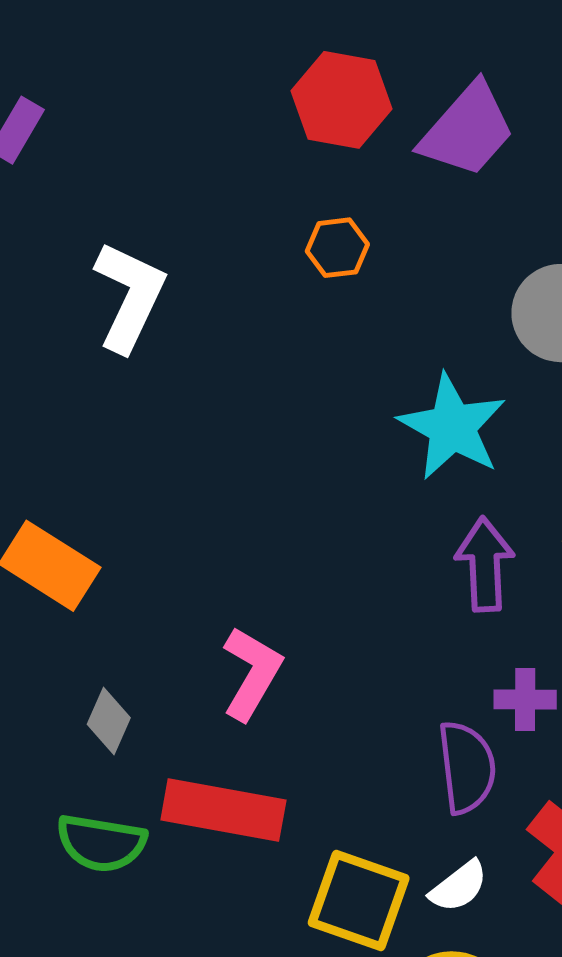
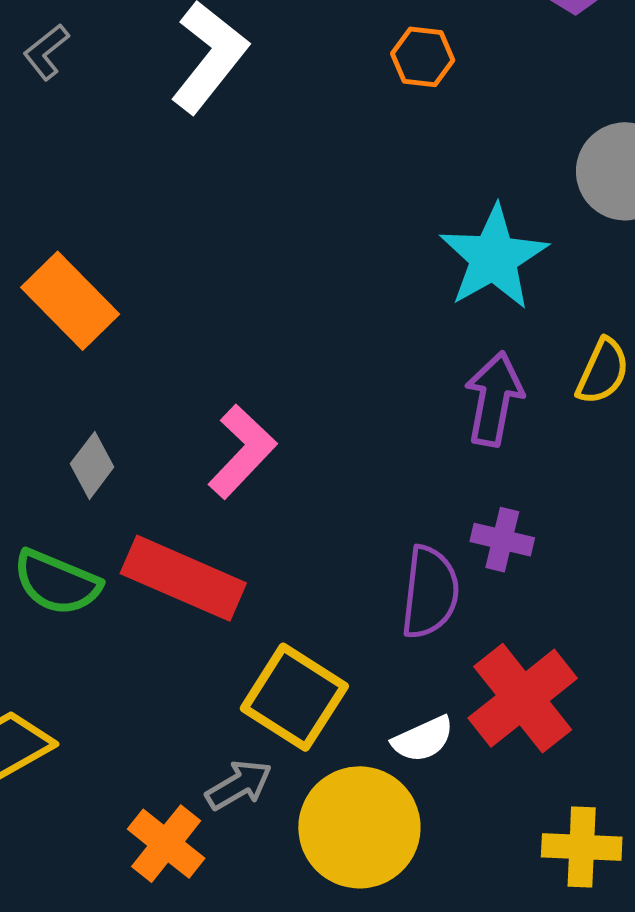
white semicircle: (459, 886) -> (423, 739), moved

